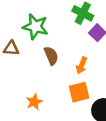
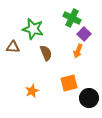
orange arrow: (82, 65) -> (78, 51), moved

